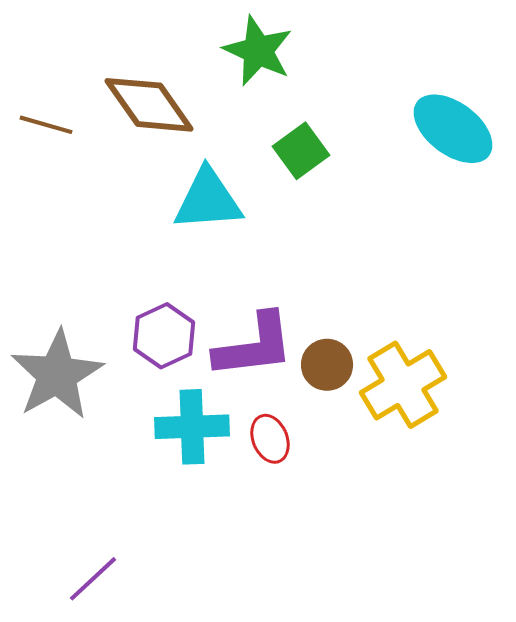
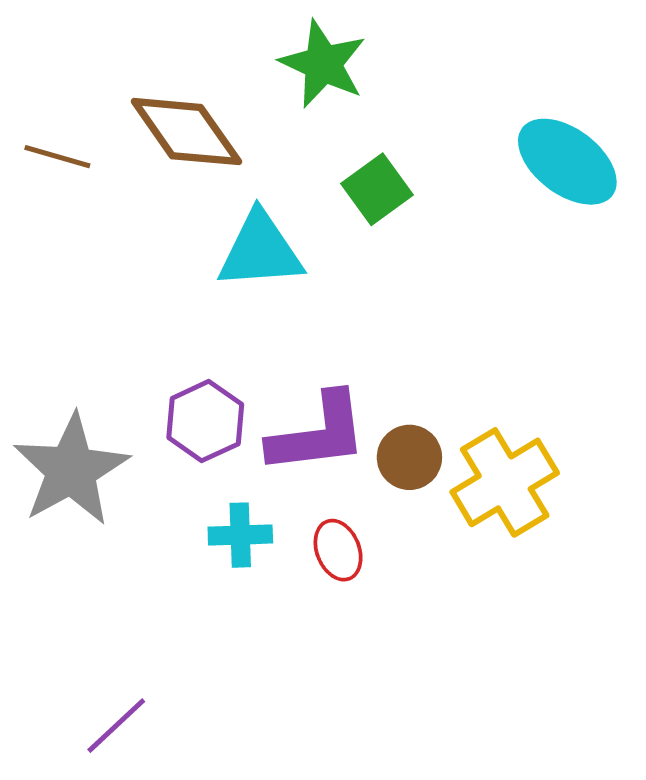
cyan cross: (192, 427) -> (240, 535), size x0.7

